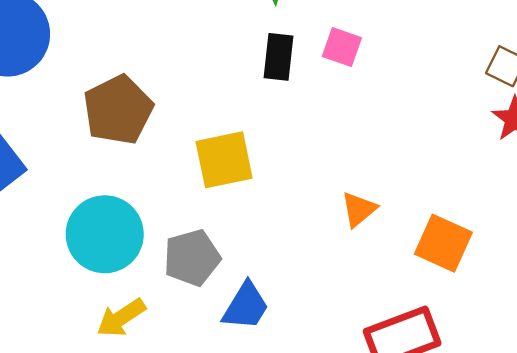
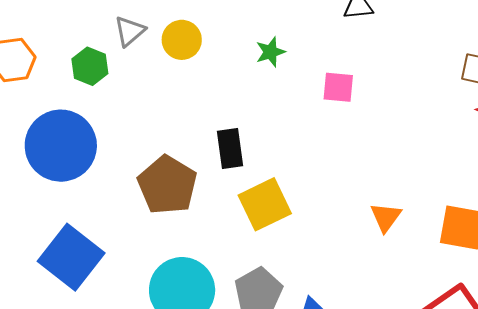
black rectangle: (278, 57) -> (230, 149), moved

